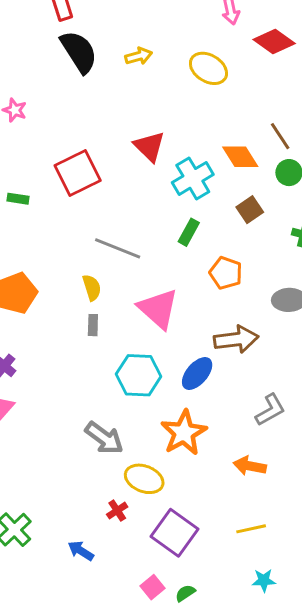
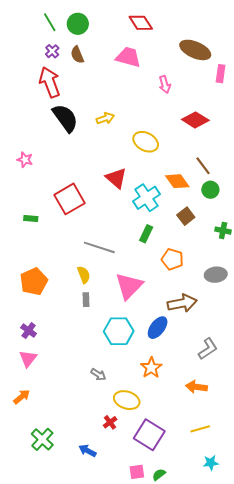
red diamond: (274, 41) -> (195, 120), moved
yellow ellipse: (208, 68) -> (146, 142), moved
pink triangle: (158, 309) -> (129, 286), turned 36
orange star: (184, 433) -> (151, 368), size x0.7
gray arrow: (104, 438) -> (98, 375), size x0.6
pink square: (153, 587) -> (137, 472), turned 35

